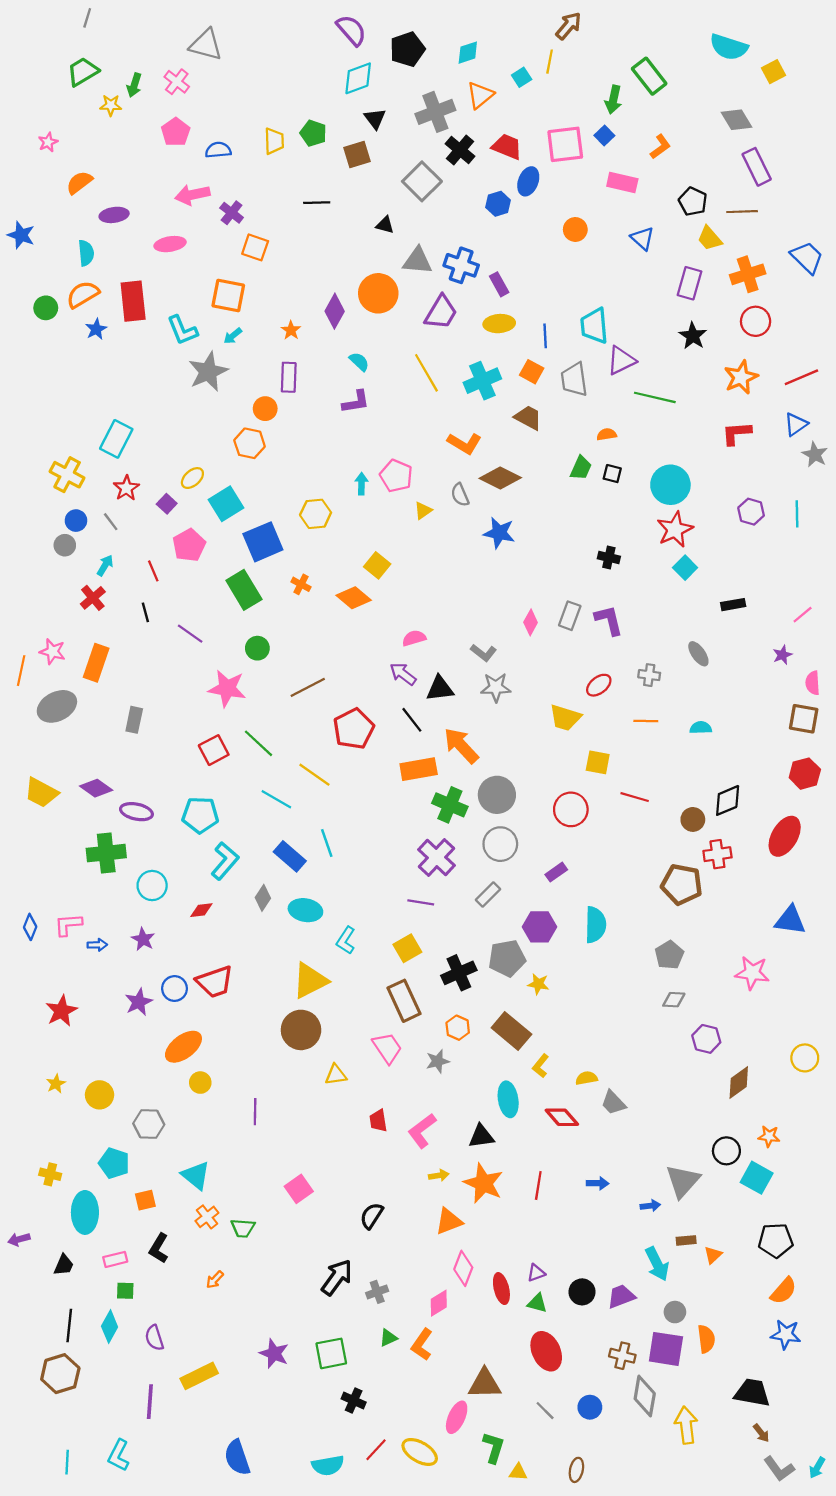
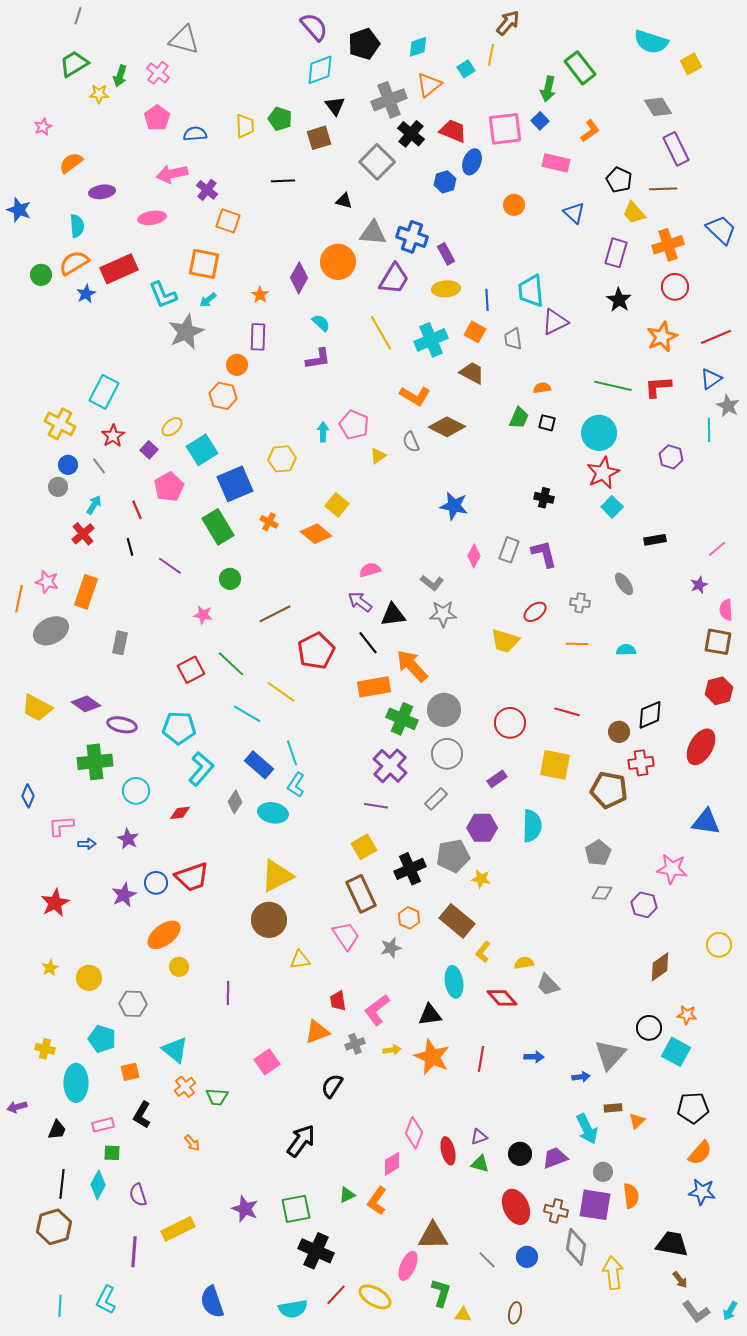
red rectangle: (133, 301) -> (119, 269), turned 72
gray trapezoid: (574, 380) -> (513, 339), size x0.7
green line: (655, 397) -> (613, 386), moved
cyan line: (797, 514) -> (709, 430), moved
blue star: (499, 533) -> (454, 506), moved
pink star: (227, 688) -> (203, 615), size x0.6
yellow square: (598, 762) -> (555, 765), moved, size x1.4
blue diamond: (30, 927) -> (28, 796), moved
cyan L-shape: (346, 940) -> (296, 785), moved
purple hexagon: (706, 1039) -> (644, 905), moved
orange triangle: (449, 1221) -> (317, 1032), moved
orange arrow: (215, 1280) -> (192, 1143), turned -84
gray cross: (377, 1292) -> (355, 1044), moved
red ellipse: (546, 1351) -> (516, 1207), moved
black cross: (354, 1400) -> (316, 1251), size x1.6

